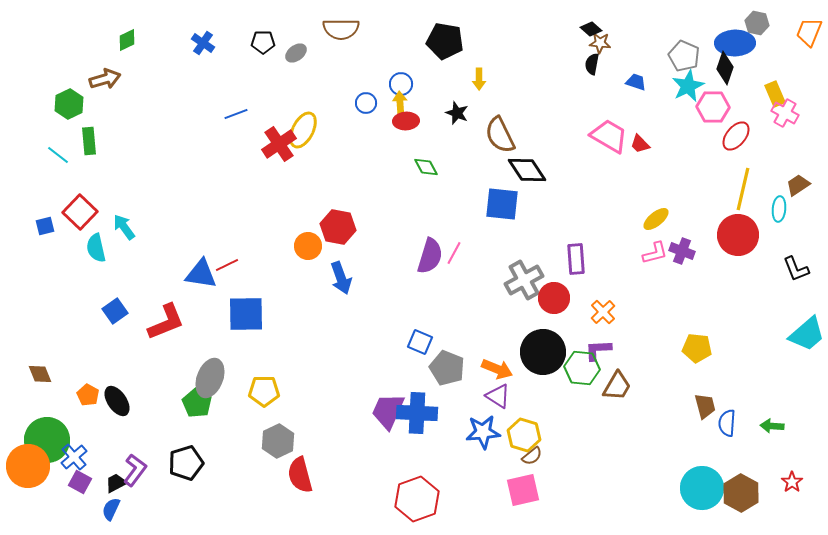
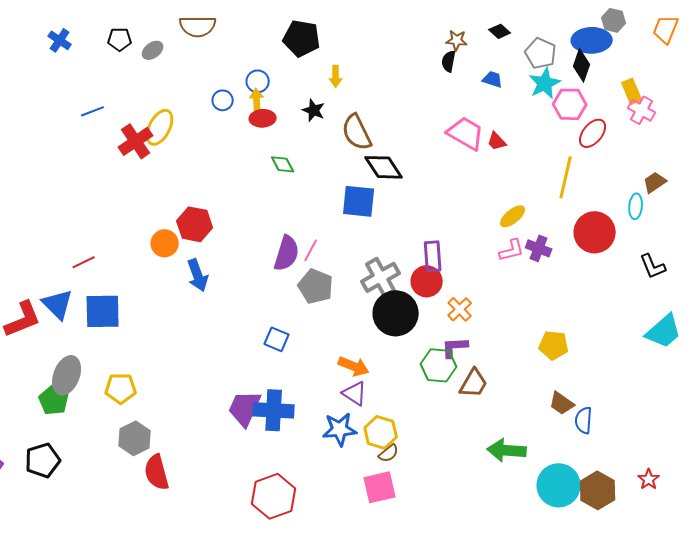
black diamond: (591, 29) -> (500, 31), moved
yellow line: (743, 189) -> (566, 177), moved
blue triangle: (201, 274) -> (58, 304), moved, turned 36
red circle: (554, 298) -> (427, 281), moved
black circle: (543, 352) -> (396, 313), moved
gray pentagon: (447, 368) -> (316, 286), moved
brown trapezoid: (705, 406) -> (562, 403), turned 140
green arrow: (772, 426) -> (507, 450), moved, size x1.6

